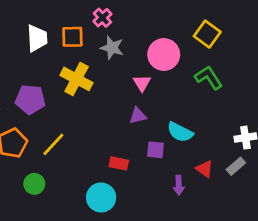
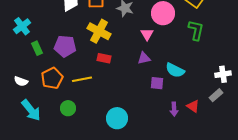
green L-shape: (209, 78) -> (196, 30), turned 45
yellow line: (53, 144) -> (82, 79), turned 36
red rectangle: (119, 163) -> (104, 58), moved
red triangle: (205, 169) -> (193, 106), moved

